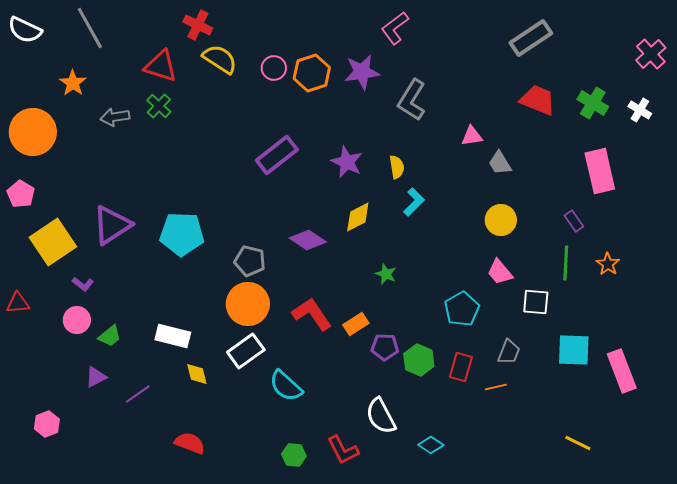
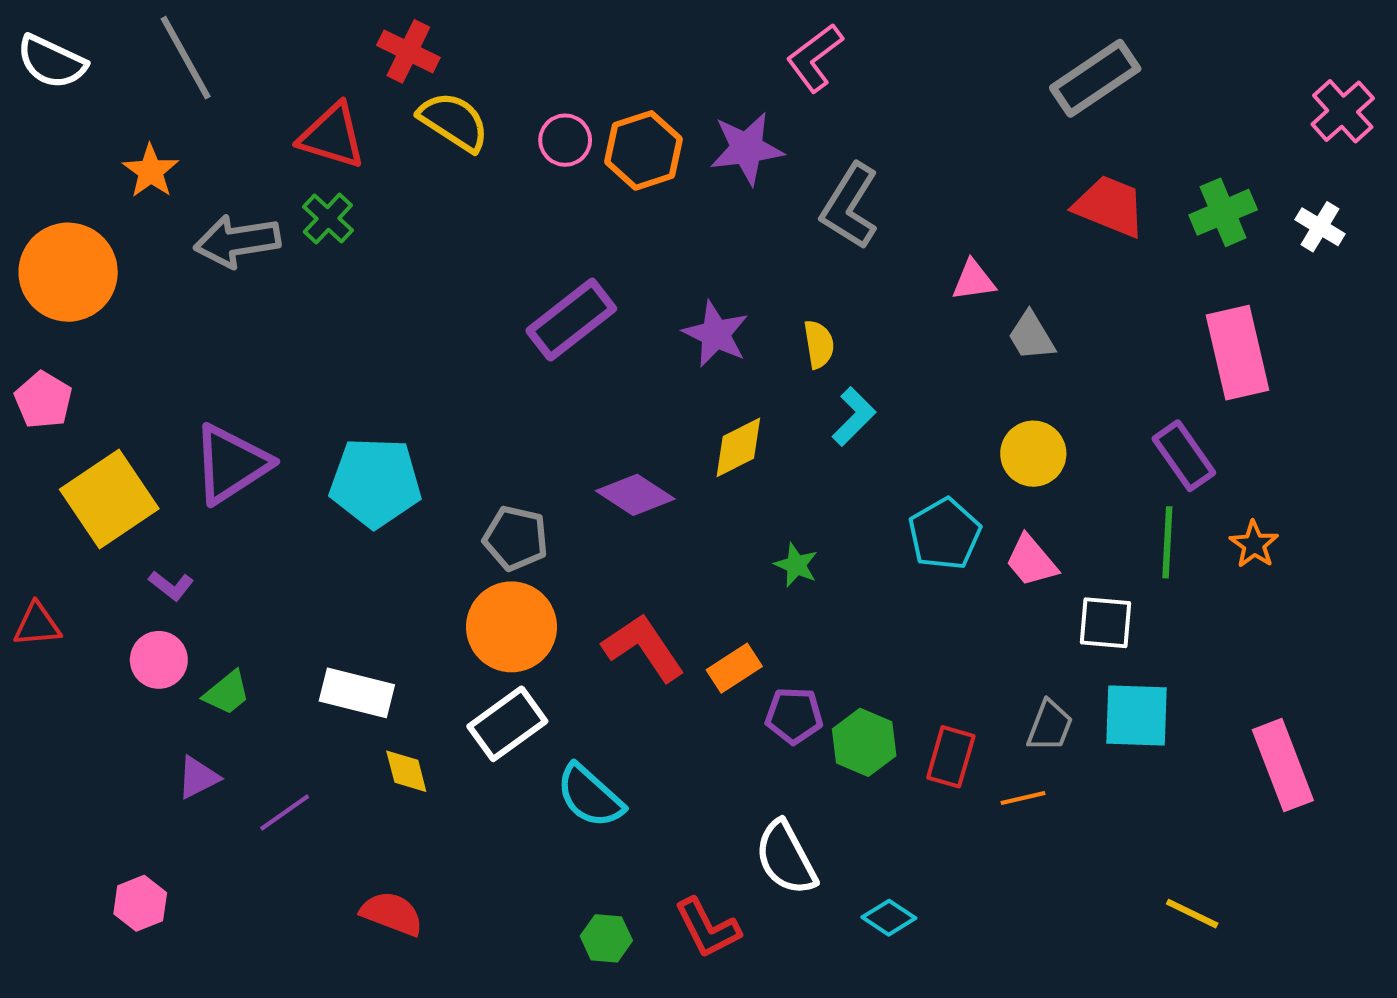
green cross: (593, 103) -> (1223, 212), turned 36
gray arrow: (115, 117) -> (237, 241), size x1.4
purple rectangle: (574, 221) -> (1184, 456), size x1.5
cyan pentagon: (462, 309) -> (945, 534), moved
cyan square: (574, 350) -> (1136, 716), moved
pink hexagon: (47, 424) -> (140, 903), moved

